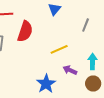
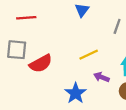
red semicircle: (25, 31) -> (41, 64), moved, turned 45

